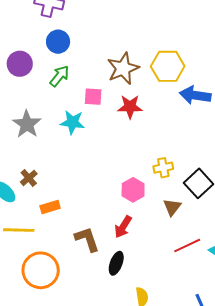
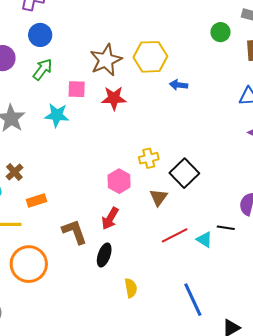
blue arrow: (195, 95) -> (179, 85), size x0.6

